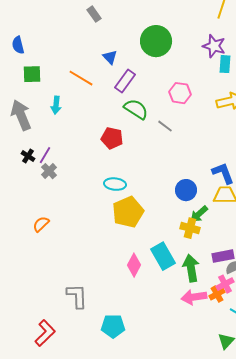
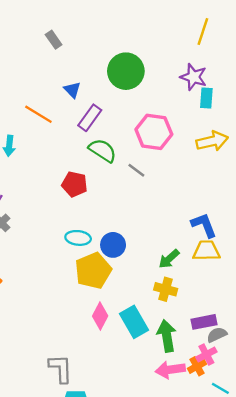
pink hexagon: (180, 93) -> (154, 132), size x1.4
blue circle: (186, 190) -> (113, 245), moved
green arrow: (199, 214) -> (169, 259), moved
pink diamond: (134, 265) -> (100, 316), moved
gray L-shape: (77, 296) -> (61, 369), moved

